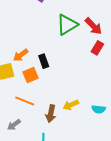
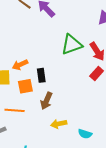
orange line: (25, 101) -> (15, 110), turned -30
brown arrow: (51, 114) -> (46, 101), moved

